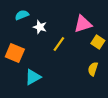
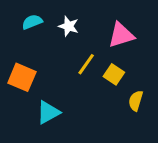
white star: (40, 27) -> (69, 26), moved
yellow square: (98, 42) -> (114, 74), moved

